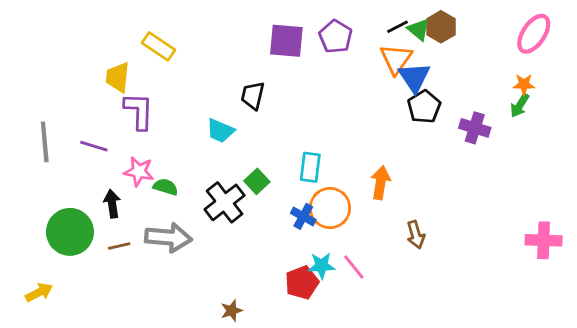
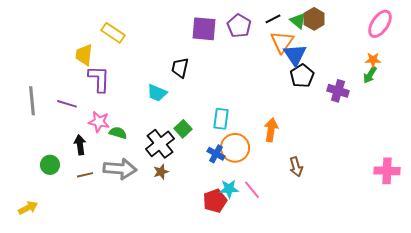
black line: (397, 27) -> (273, 19), moved
green circle: (70, 232) -> (50, 165), size x0.6
brown star: (232, 311) -> (161, 172), moved

